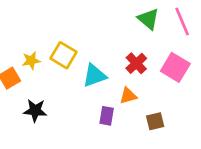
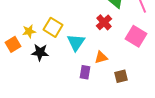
red cross: (136, 63) -> (104, 22), moved
cyan triangle: (94, 75) -> (76, 42), turned -36
black star: (35, 110) -> (40, 52), moved

